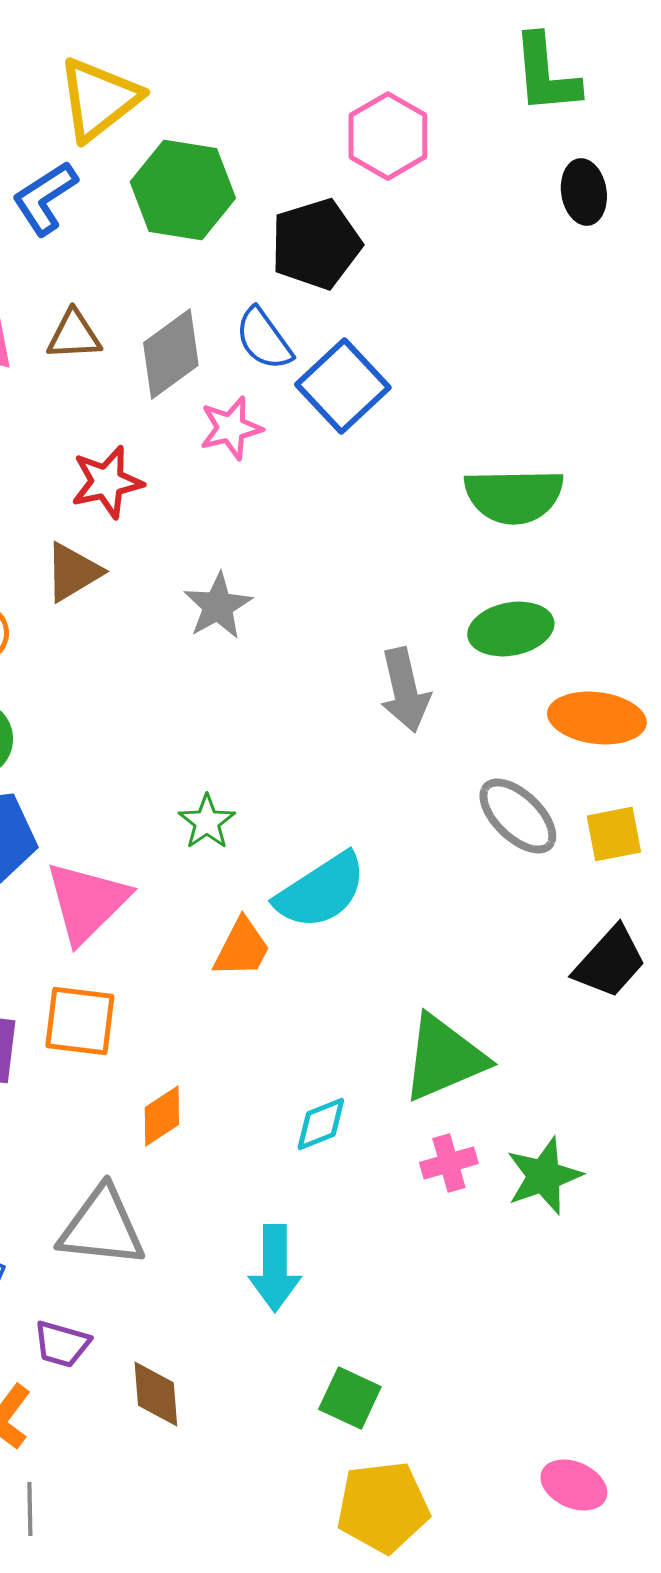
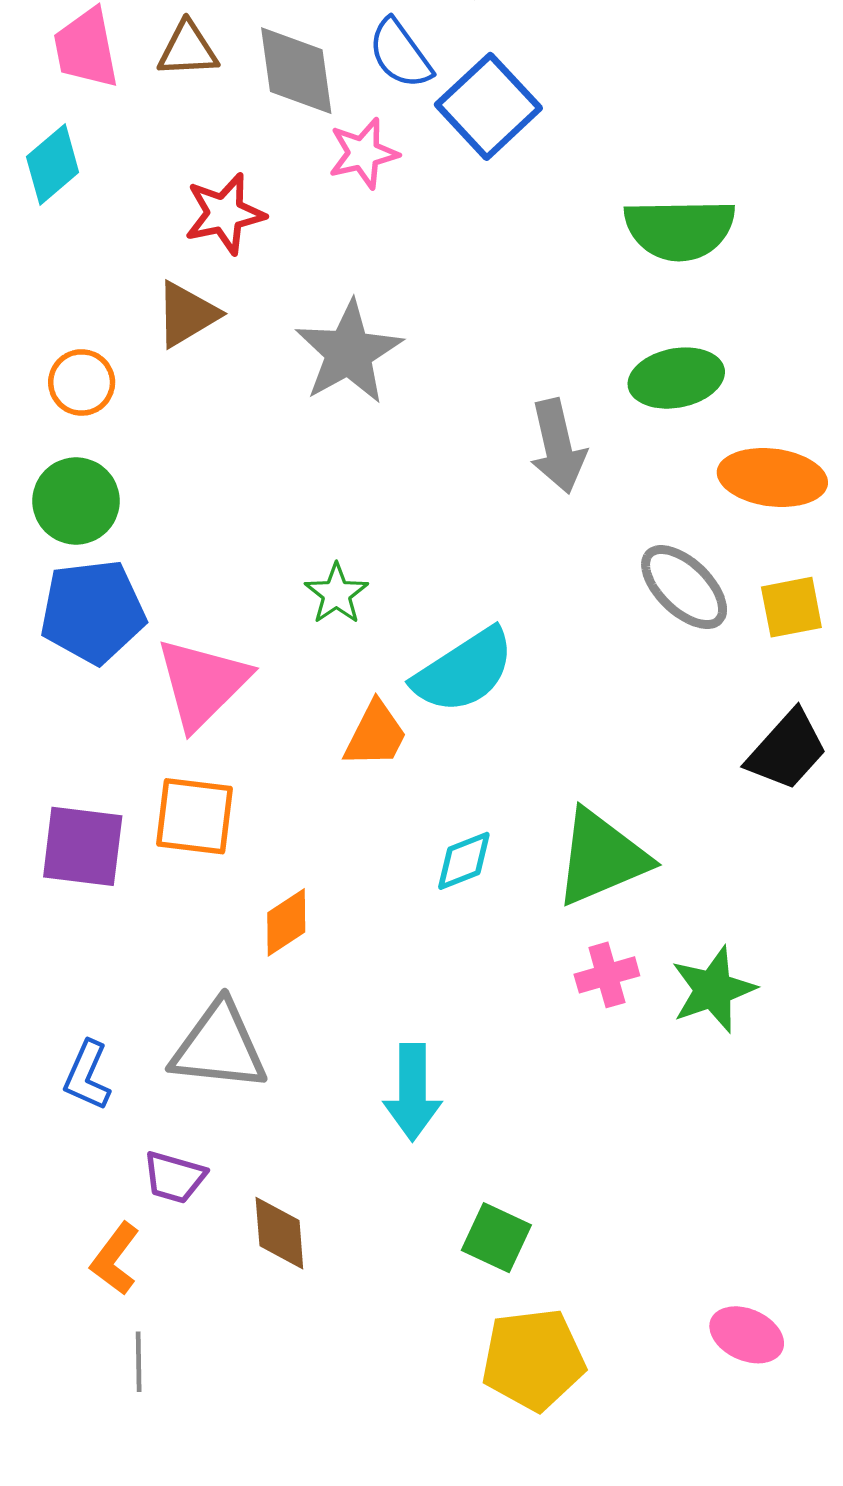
gray diamond: (171, 354) -> (296, 71), turned -62
gray star: (218, 606) -> (349, 352), size x1.4
cyan diamond: (321, 1124) -> (464, 861), moved

